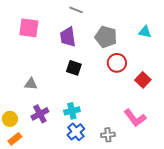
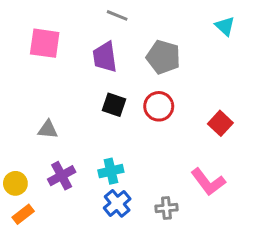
cyan triangle: (145, 32) -> (225, 26), moved, turned 32
red circle: (117, 63) -> (159, 106), moved

